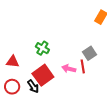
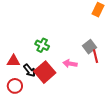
red line: (83, 66) -> (95, 56), moved
black arrow: (33, 86) -> (29, 70), moved

